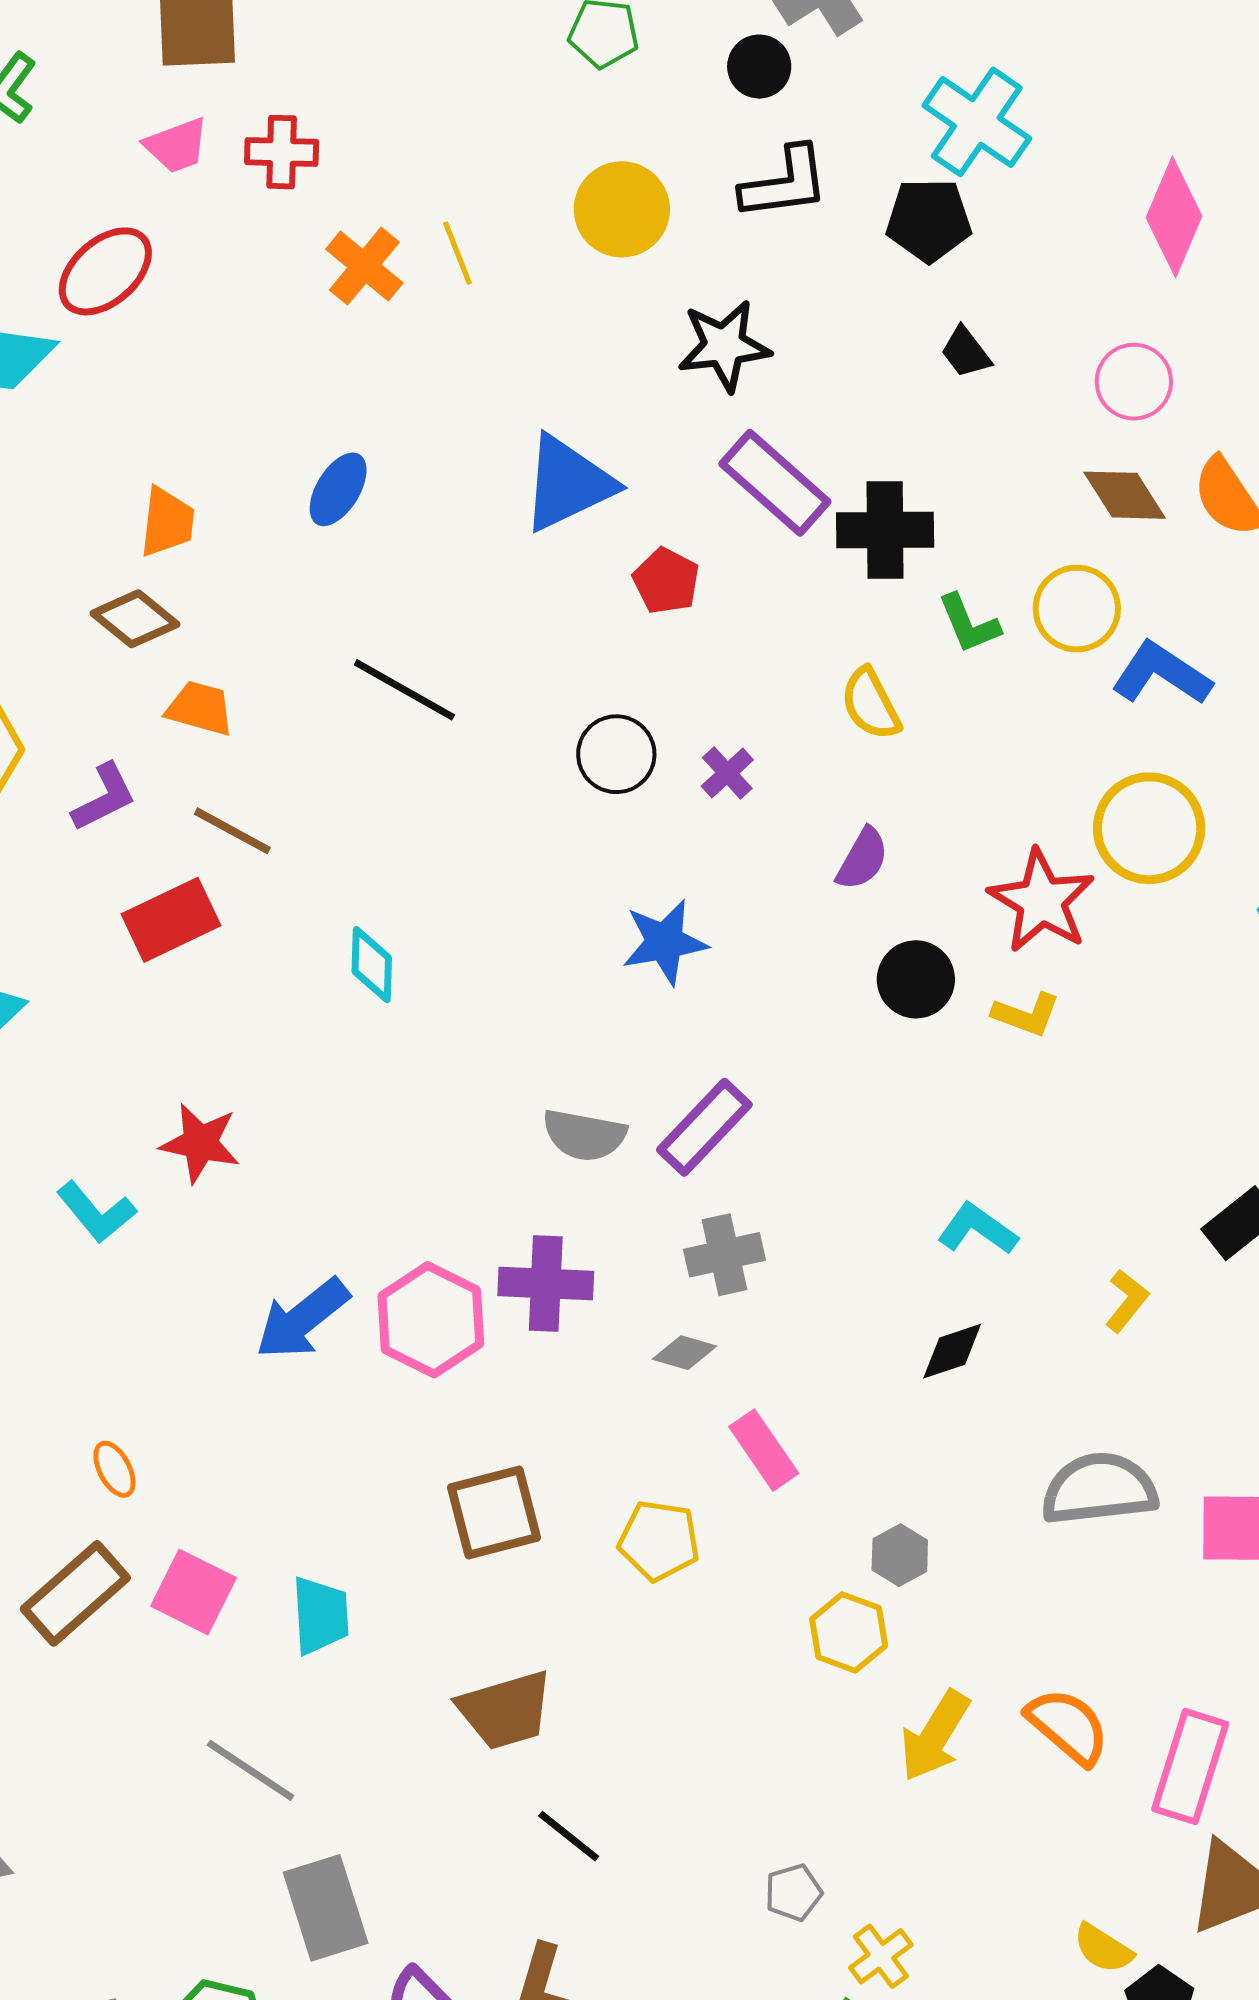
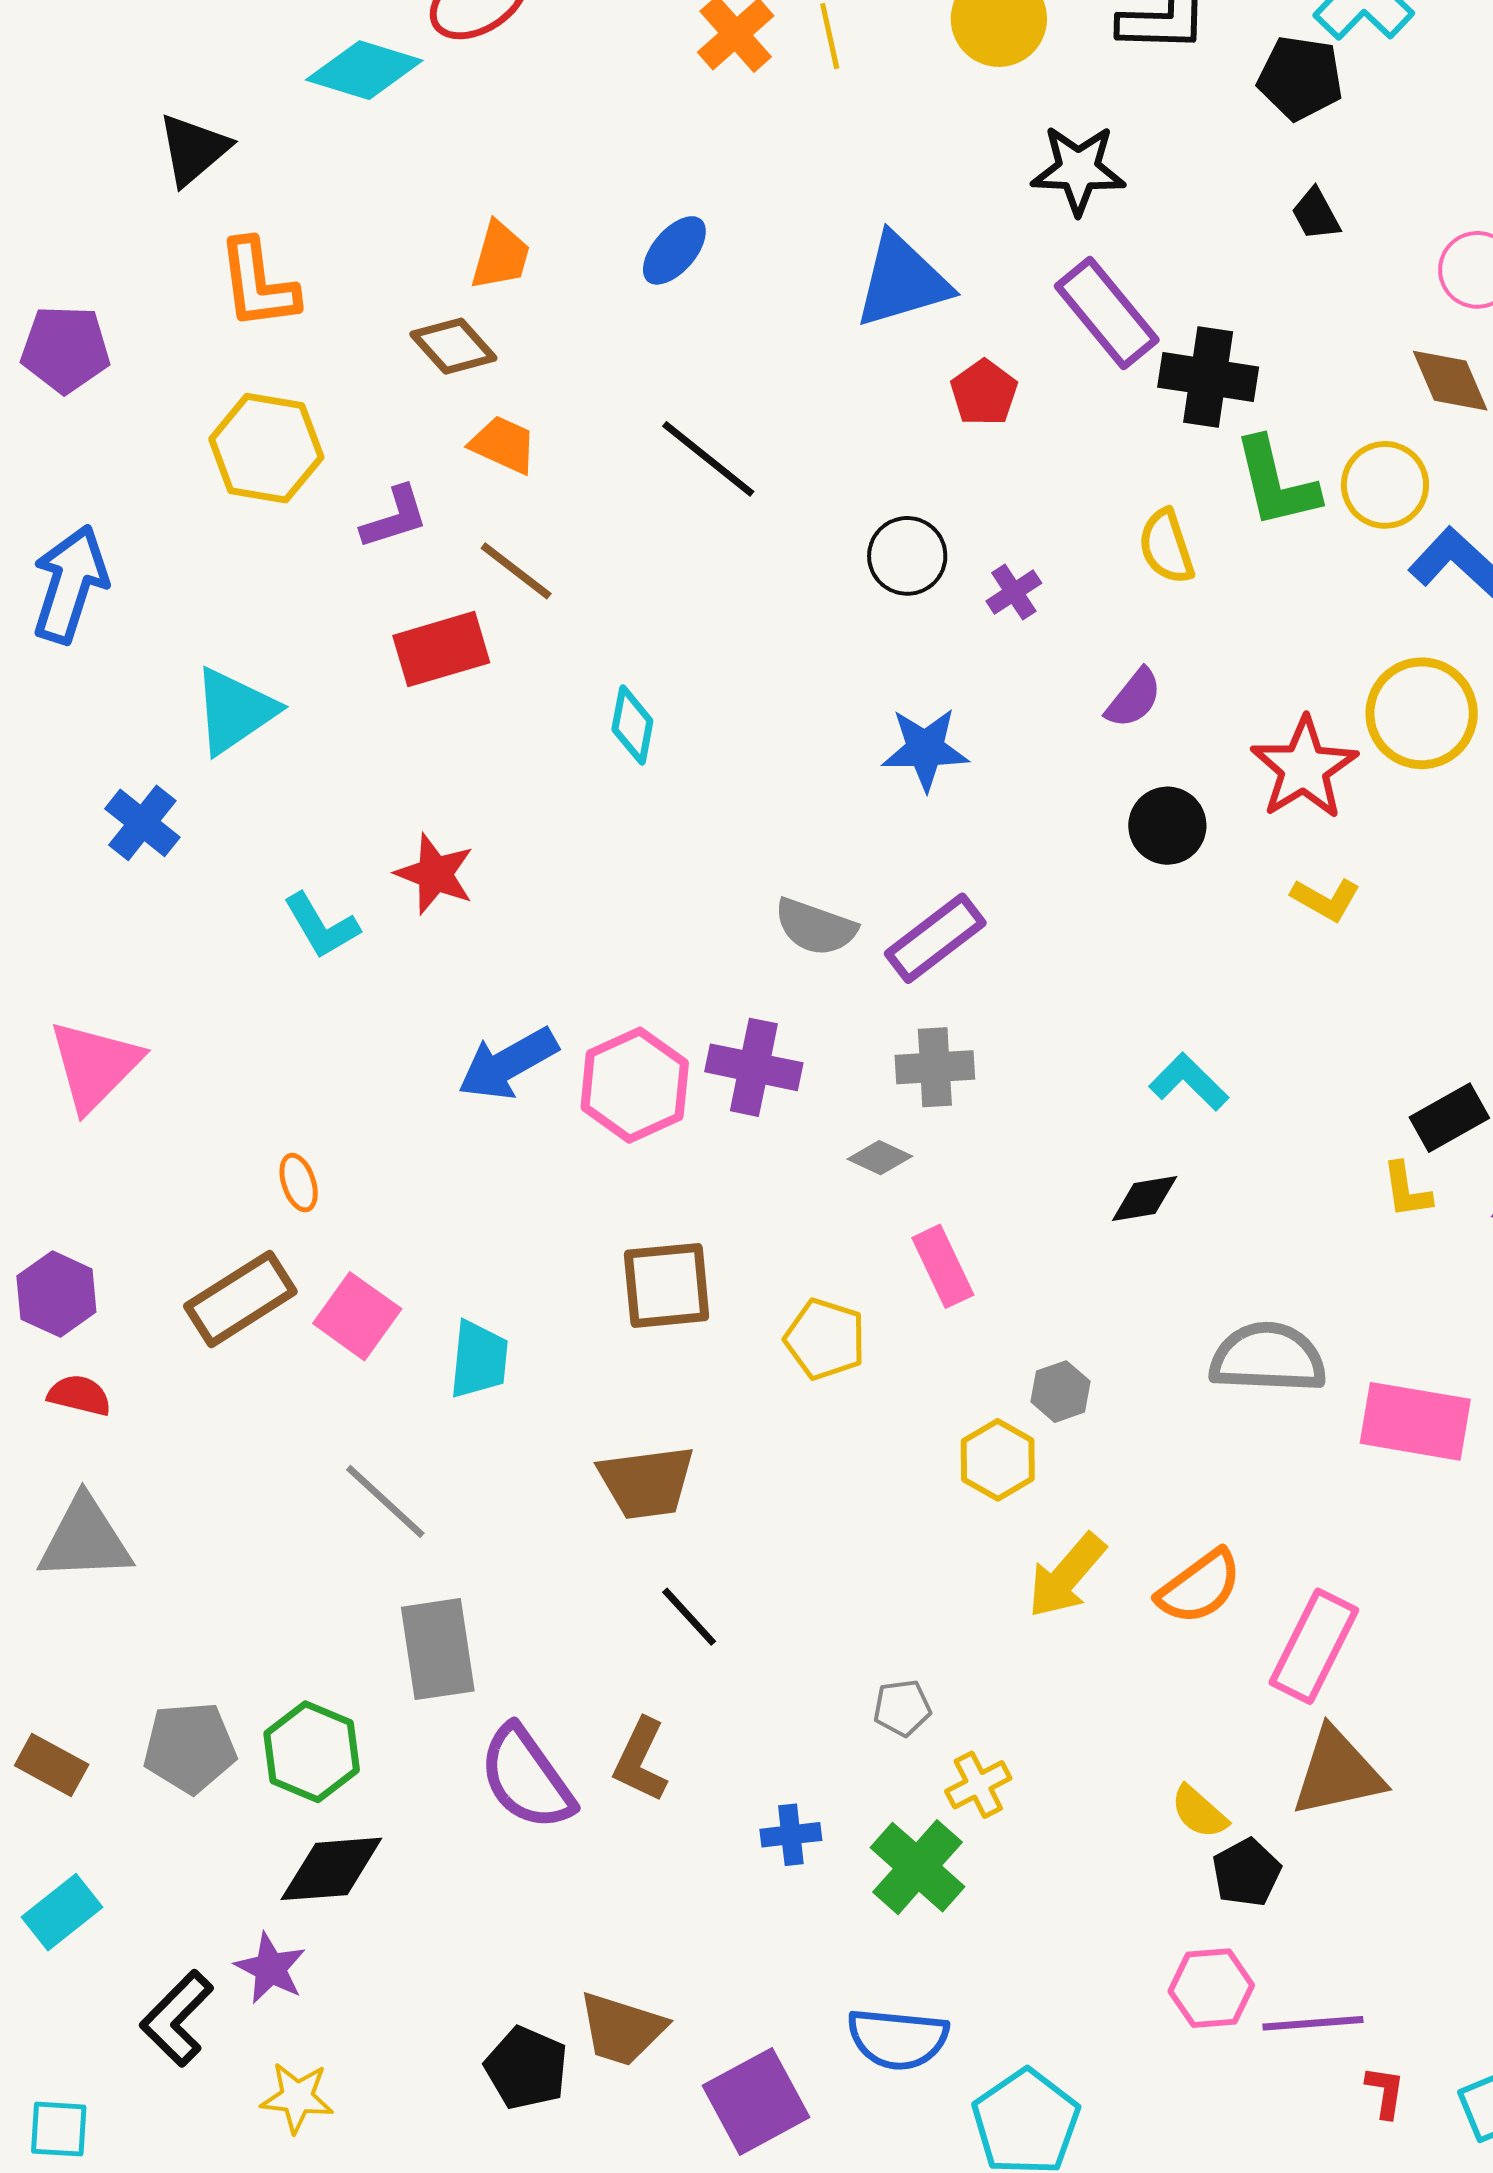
green L-shape: (969, 624) -> (1276, 483), size x1.5
yellow L-shape: (1026, 1014) -> (1326, 899), moved
yellow L-shape: (1127, 1301) -> (1407, 1190), moved, turned 124
orange semicircle: (1068, 1726) -> (1199, 1587), turned 94

